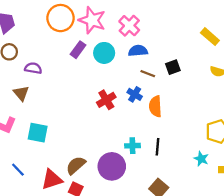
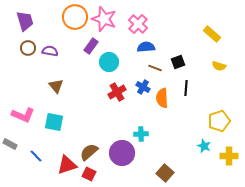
cyan circle: (104, 53) -> (109, 62), moved
purple semicircle: (33, 68) -> (50, 51), moved
brown triangle: (21, 93) -> (56, 86), moved
black line: (158, 147) -> (186, 88), moved

